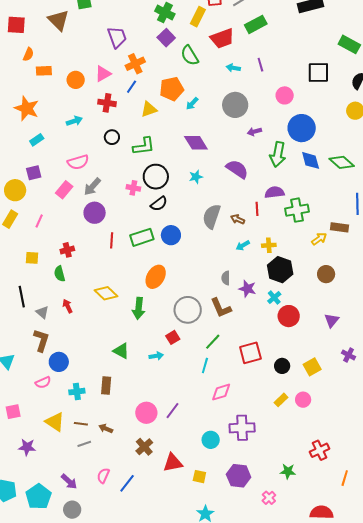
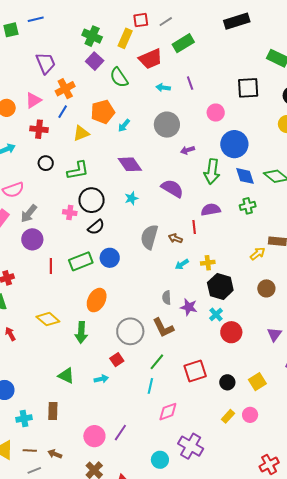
green cross: (297, 210) -> (248, 206), moved, size x0.7
purple cross: (242, 428) -> (191, 446), turned 35

